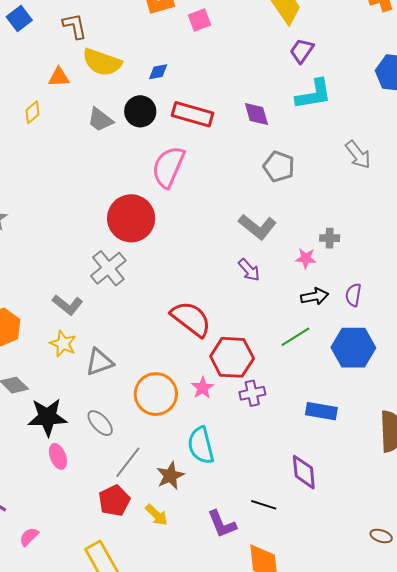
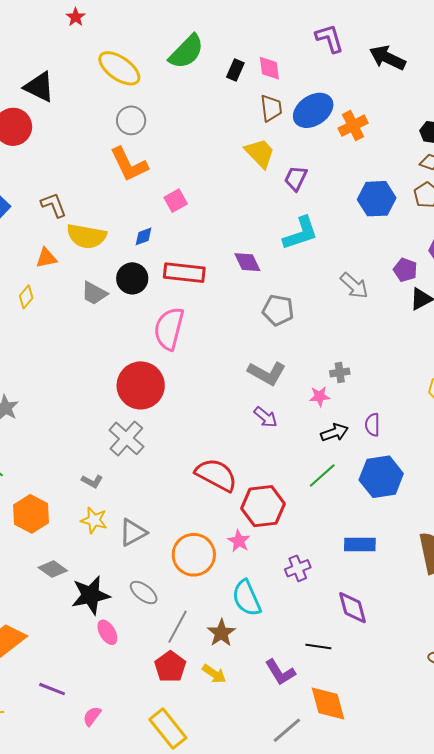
pink square: (199, 20) -> (176, 201), moved
purple trapezoid: (302, 51) -> (296, 178), moved
gray L-shape: (68, 305) -> (92, 481), size x0.7
purple cross: (252, 393) -> (298, 568), moved

